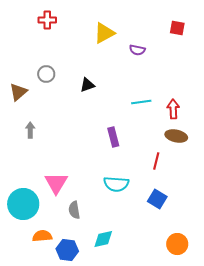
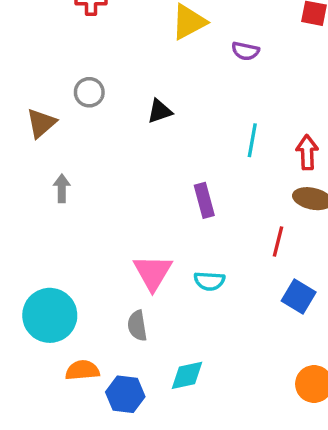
cyan line: (141, 102) -> (252, 140), turned -72
pink triangle: (56, 183) -> (153, 272), moved
cyan semicircle: (116, 184) -> (209, 281), size x0.7
blue square: (157, 199) -> (299, 296), moved

